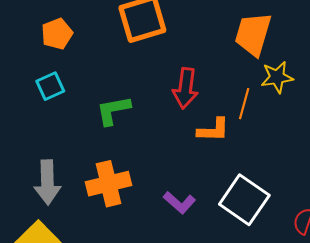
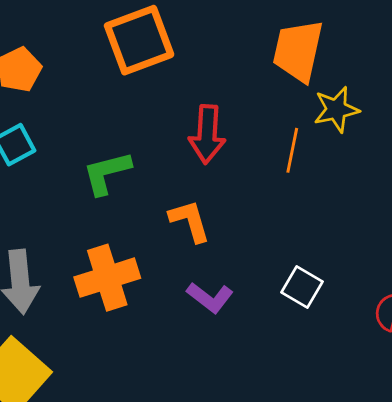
orange L-shape: (213, 130) -> (190, 221), moved, turned -104
white square: (244, 200) -> (302, 287), size x0.6

